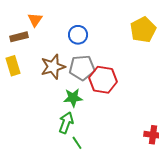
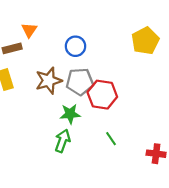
green line: (77, 143) -> (111, 139), moved

